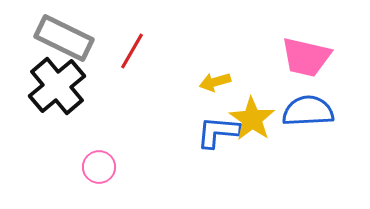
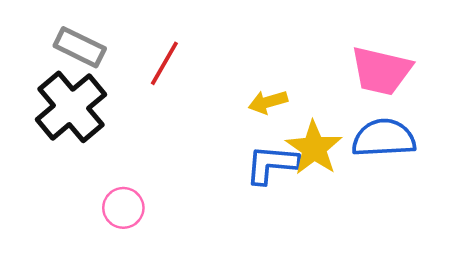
gray rectangle: (64, 38) -> (80, 47), size x0.7

